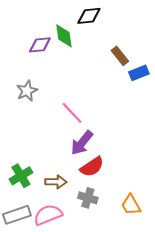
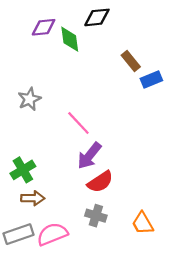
purple diamond: (40, 45) -> (44, 27), moved
green cross: (21, 176) -> (23, 170), moved
brown arrow: (56, 182) -> (33, 198), moved

